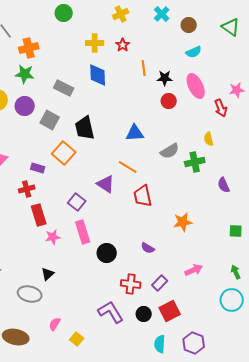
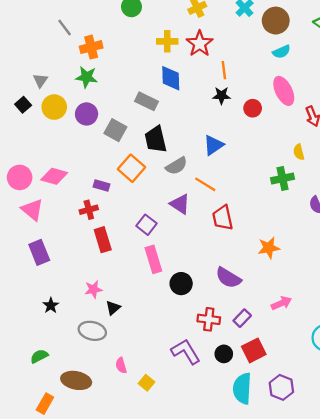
brown circle: (189, 25) -> (276, 21), size x1.5
red star: (123, 45) -> (200, 44), size x1.6
black star: (165, 78) -> (221, 96), moved
gray rectangle: (64, 88) -> (146, 101), moved
blue triangle: (135, 133) -> (213, 145), turned -30
gray semicircle: (170, 151) -> (176, 166), moved
pink star: (53, 237) -> (93, 289), moved
purple semicircle: (148, 248) -> (228, 278), size x1.6
pink semicircle: (55, 324) -> (121, 365), turned -48
cyan semicircle: (160, 344) -> (242, 389), size x1.5

